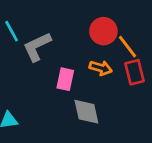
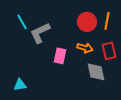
orange line: (127, 47) -> (107, 21), moved, turned 48
gray diamond: (86, 112) -> (96, 72), moved

